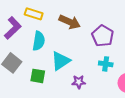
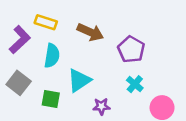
cyan cross: (106, 64) -> (135, 84), turned 32

